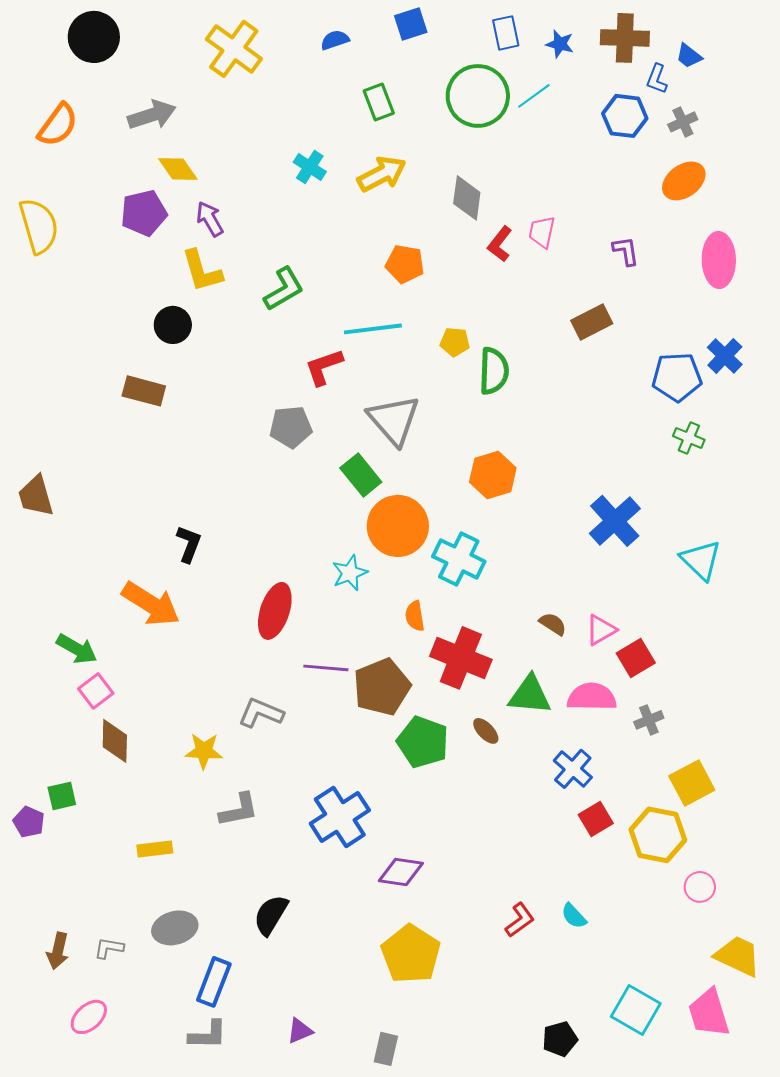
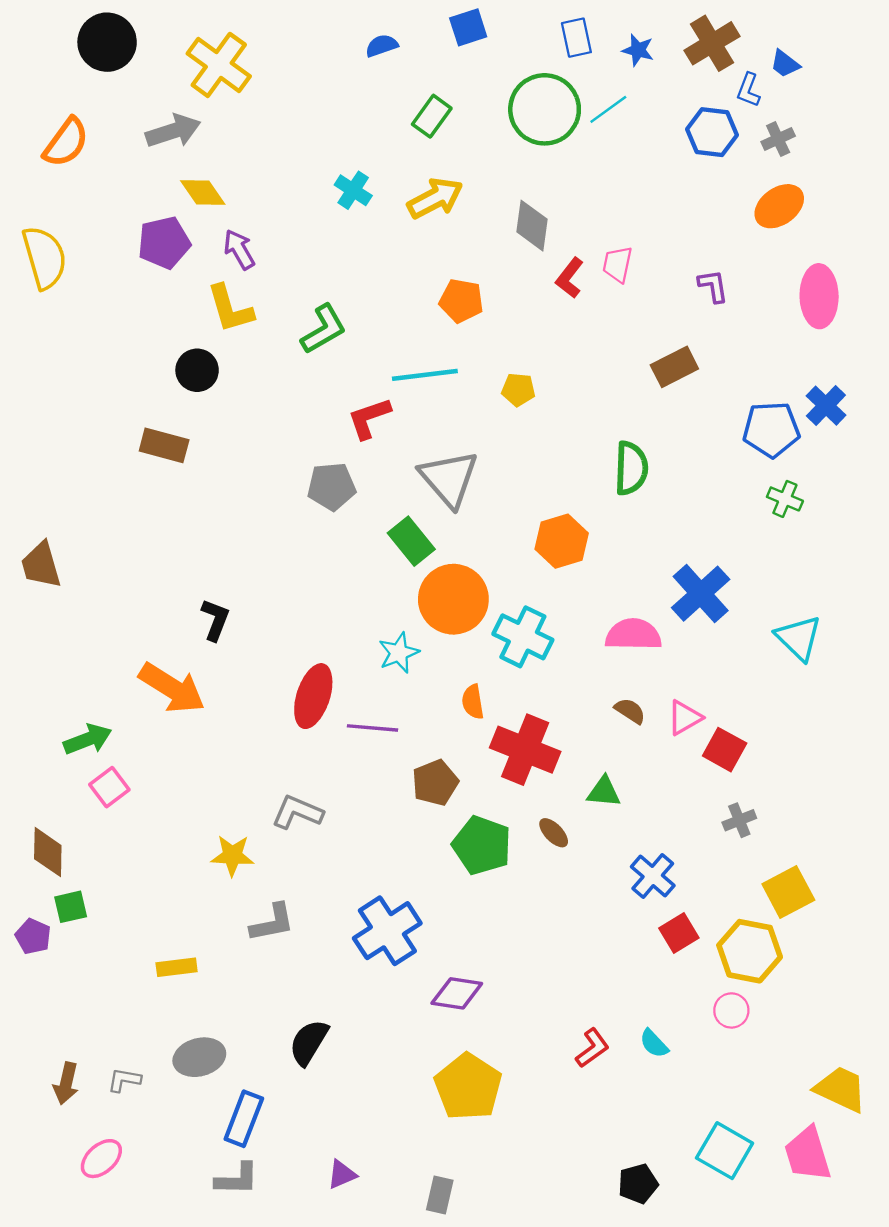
brown cross: (625, 38) -> (712, 43), turned -33
yellow cross: (234, 49) -> (219, 65), moved
green rectangle: (379, 102) -> (432, 116), turned 57
green semicircle: (494, 371) -> (631, 468), moved
green arrow: (77, 649) -> (88, 739), turned -51
red square: (636, 658) -> (725, 750), turned -30
purple line: (326, 668) -> (373, 728), moved
brown pentagon: (382, 687) -> (435, 783), size x0.7
green triangle: (530, 695) -> (604, 792), size x0.7
pink semicircle: (592, 697) -> (633, 635), moved
brown diamond: (115, 741) -> (48, 852), moved
pink circle: (700, 887) -> (731, 1010), moved

